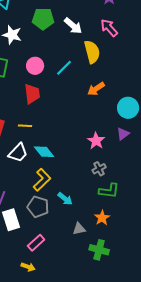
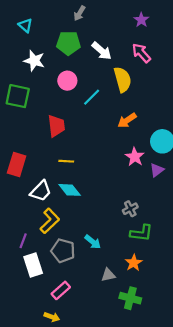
pink circle: (35, 66) -> (67, 81), moved
yellow line: (25, 126) -> (66, 161), moved
pink star: (96, 141) -> (135, 157), moved
yellow L-shape: (42, 180) -> (50, 221), moved

